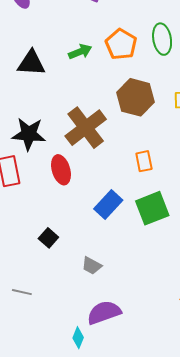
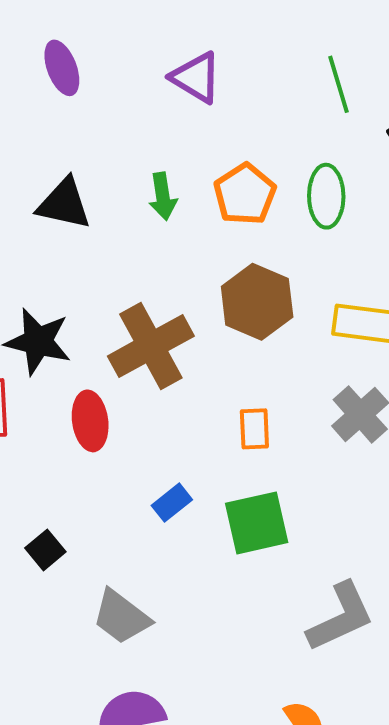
green arrow: (80, 52) -> (163, 196), turned 95
blue rectangle: (108, 204) -> (172, 503), size x0.7
gray trapezoid: (92, 266) -> (121, 617), size x1.5

